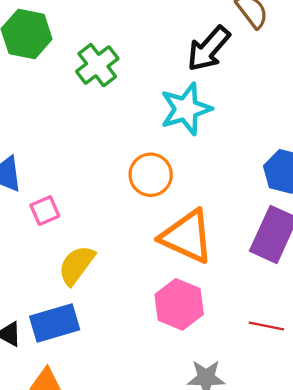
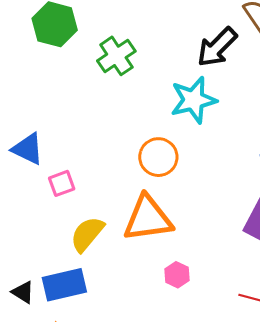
orange triangle: (187, 236) -> (148, 219), moved, turned -36
pink hexagon: (179, 304) -> (177, 275), size x0.6

